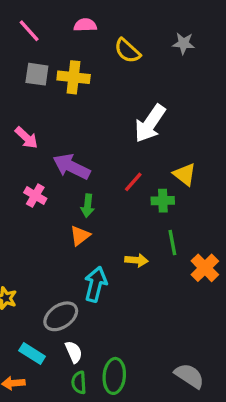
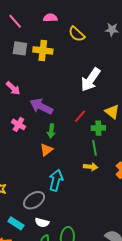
green line: (172, 243) -> (94, 148), moved
yellow arrow: (136, 260) -> (91, 167), moved
white semicircle: (74, 352) -> (42, 223), turned 128

